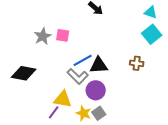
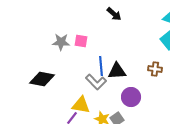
gray star: (43, 36) -> (61, 42), turned 30
blue line: (83, 60) -> (101, 66), turned -66
purple circle: (96, 90) -> (131, 97), moved

